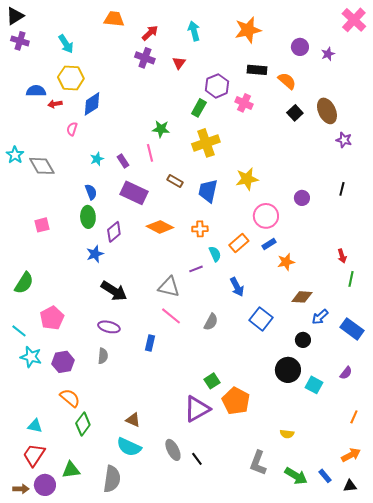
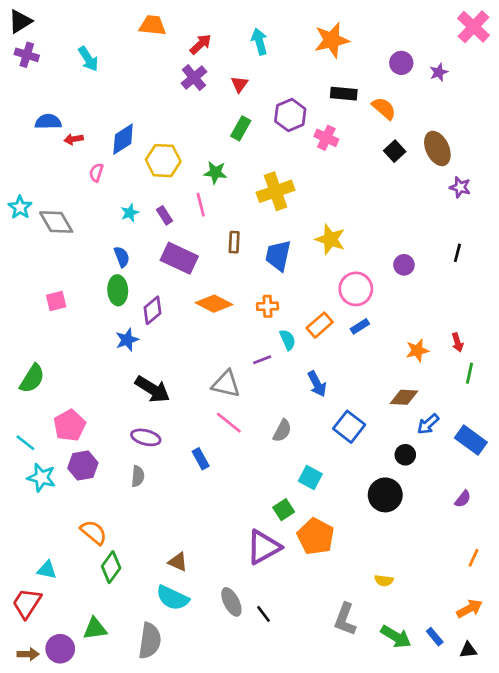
purple cross: (145, 58) -> (194, 78), turned 30
yellow hexagon: (71, 78) -> (163, 161), moved
green rectangle: (199, 108) -> (241, 128), moved
yellow star: (247, 179) -> (330, 239), turned 30
brown rectangle: (175, 181) -> (234, 242), turned 63
orange star: (286, 262) -> (417, 350), moved
blue rectangle: (150, 343) -> (201, 459), turned -42
purple hexagon: (63, 362) -> (83, 465), moved
cyan square: (314, 385) -> (310, 478), moved
red trapezoid: (34, 455) -> (27, 603), moved

